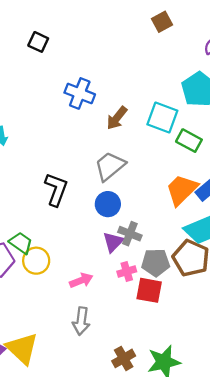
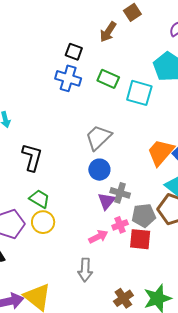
black square: (38, 42) -> (74, 52), moved
brown arrow: (117, 118) -> (108, 32), moved
green rectangle: (189, 141) -> (108, 79), moved
black L-shape: (56, 189) -> (32, 157), moved
green trapezoid: (21, 243) -> (39, 199), moved
pink arrow: (81, 280) -> (98, 237), moved

